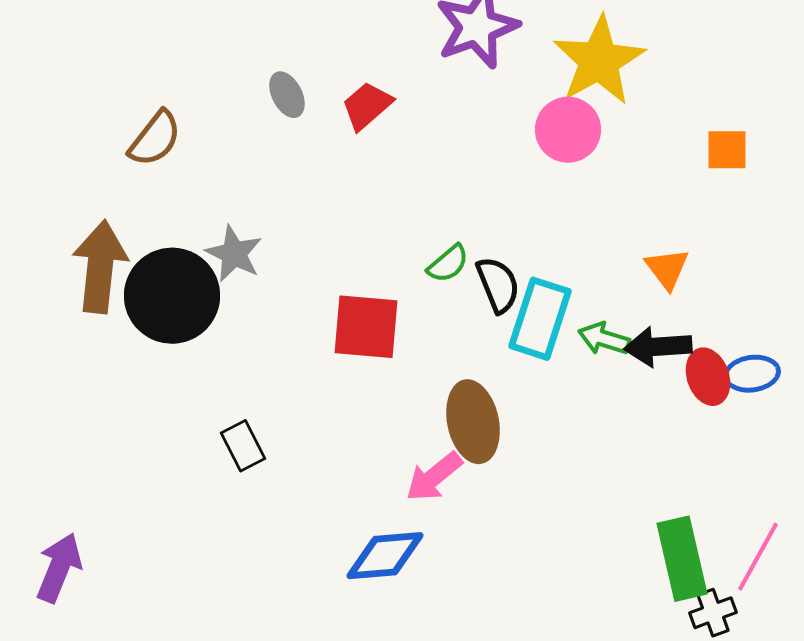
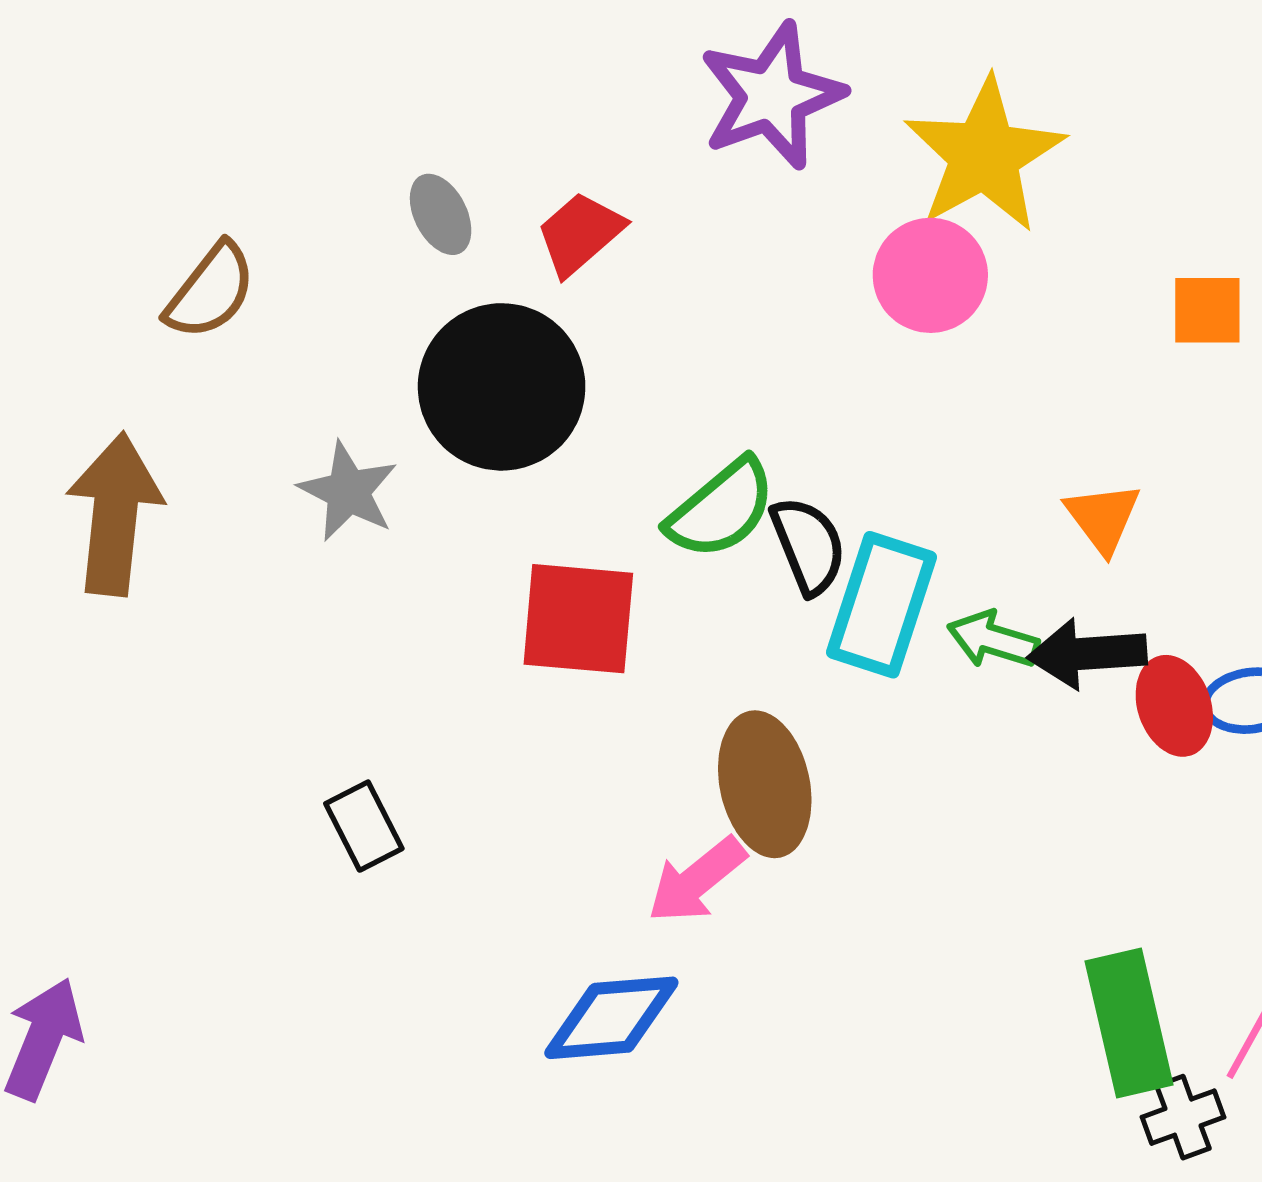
green semicircle: (448, 264) -> (721, 509), size x1.5
black circle: (172, 296) -> (502, 387), moved

